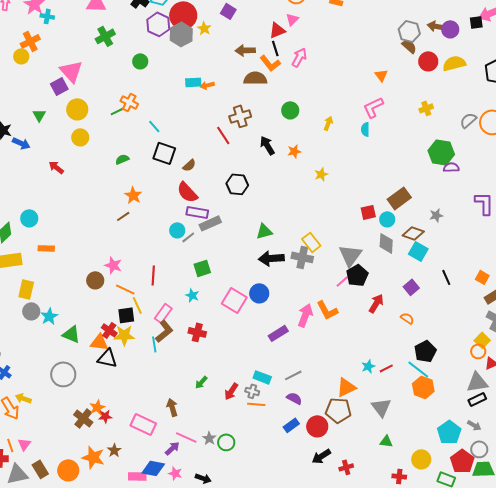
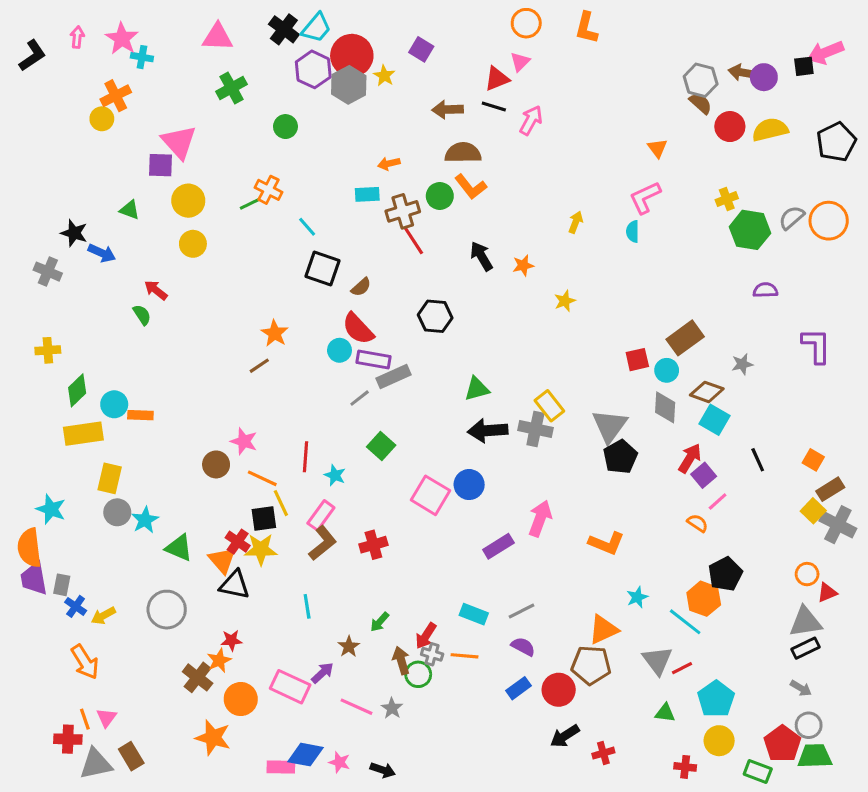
black line: (275, 48) -> (494, 106), turned -56
orange L-shape: (270, 63) -> (471, 187), moved
cyan rectangle: (193, 82) -> (367, 194), moved
purple square: (59, 86) -> (160, 165), turned 30
green circle: (290, 110) -> (440, 196), moved
green triangle: (39, 115) -> (130, 210), turned -40
brown cross: (240, 116) -> (403, 211), moved
green hexagon: (441, 152) -> (750, 230), moved
green semicircle: (122, 159) -> (142, 315), moved, turned 80
cyan circle: (29, 218) -> (114, 404), moved
cyan circle: (177, 230) -> (339, 350), moved
green square: (202, 268) -> (381, 446), turned -30
pink line: (342, 281) -> (718, 502), moved
cyan star: (192, 295) -> (335, 475), moved
red arrow: (376, 303) -> (690, 458), moved
orange L-shape: (327, 310) -> (606, 543), moved, turned -40
red cross: (197, 332) -> (373, 545), turned -30
yellow square: (482, 340) -> (813, 511), moved
orange triangle: (99, 342) -> (222, 560), turned 42
cyan line: (154, 344) -> (307, 606), moved
red line: (386, 368) -> (682, 668), moved
cyan line: (418, 369) -> (685, 622), moved
orange hexagon: (423, 387) -> (704, 599), moved
gray cross: (252, 391) -> (432, 654), moved
yellow arrow: (23, 398) -> (103, 616), moved, turned -49
brown arrow: (172, 407) -> (401, 660), moved
red star: (105, 416) -> (231, 640), moved
cyan pentagon: (449, 432) -> (716, 699), moved
green circle: (226, 442) -> (418, 674), moved
purple arrow: (172, 448) -> (323, 673), moved
brown star: (114, 450) -> (349, 647), moved
orange circle: (68, 470) -> (241, 699), moved

